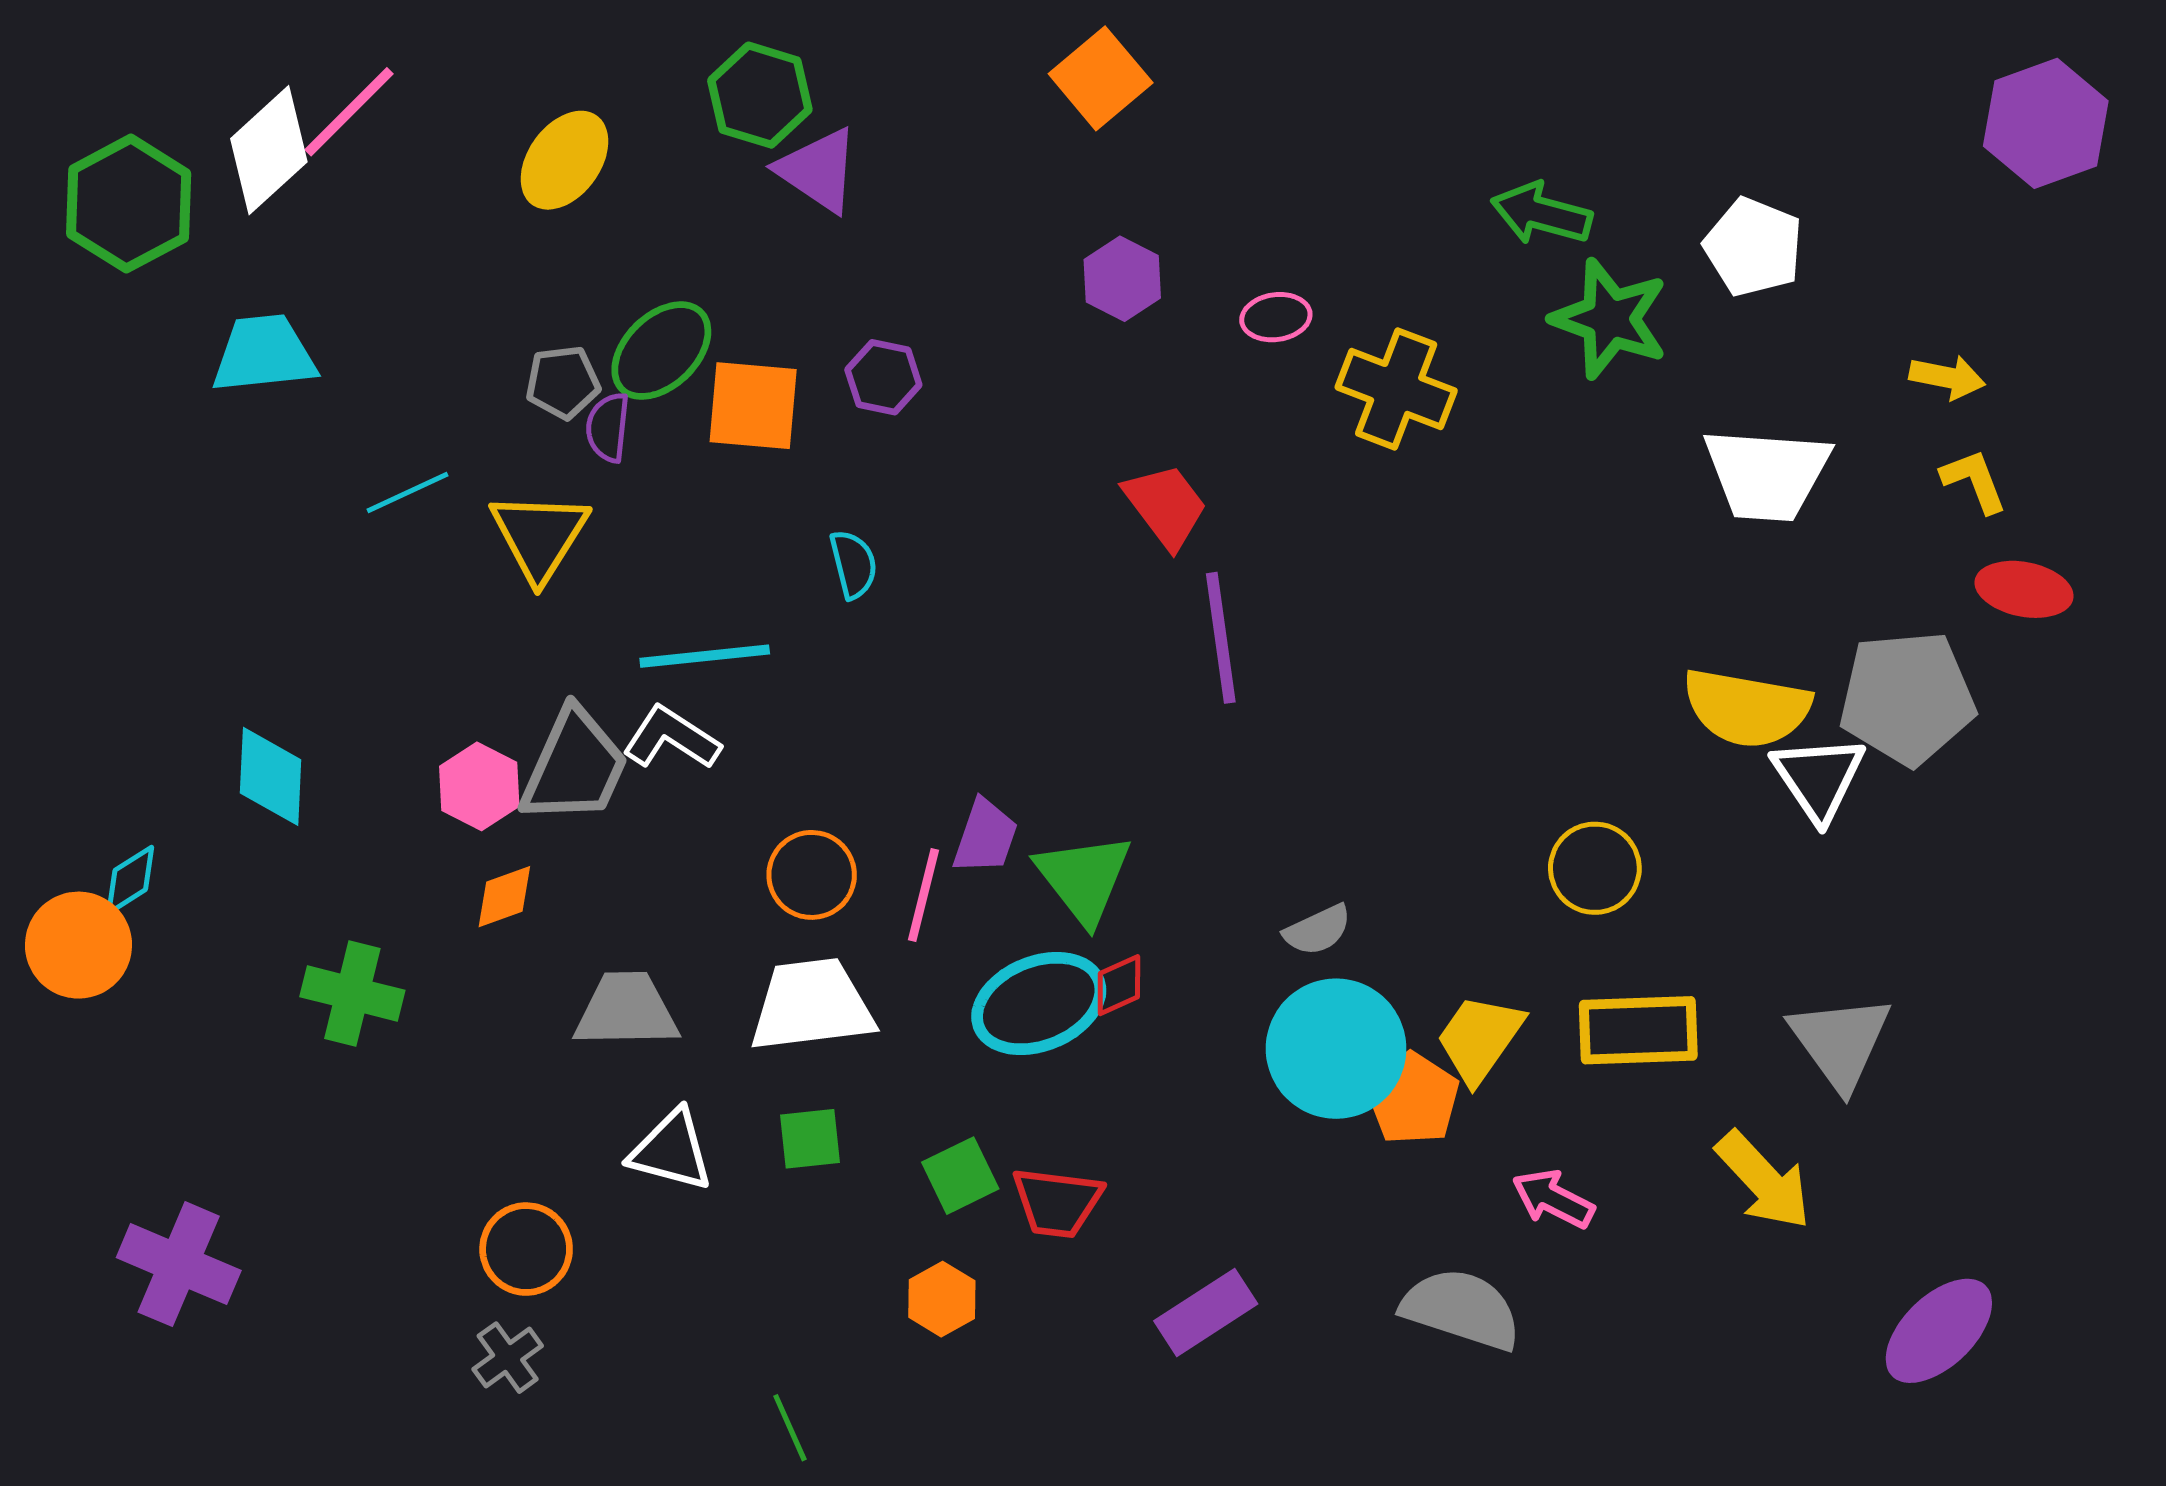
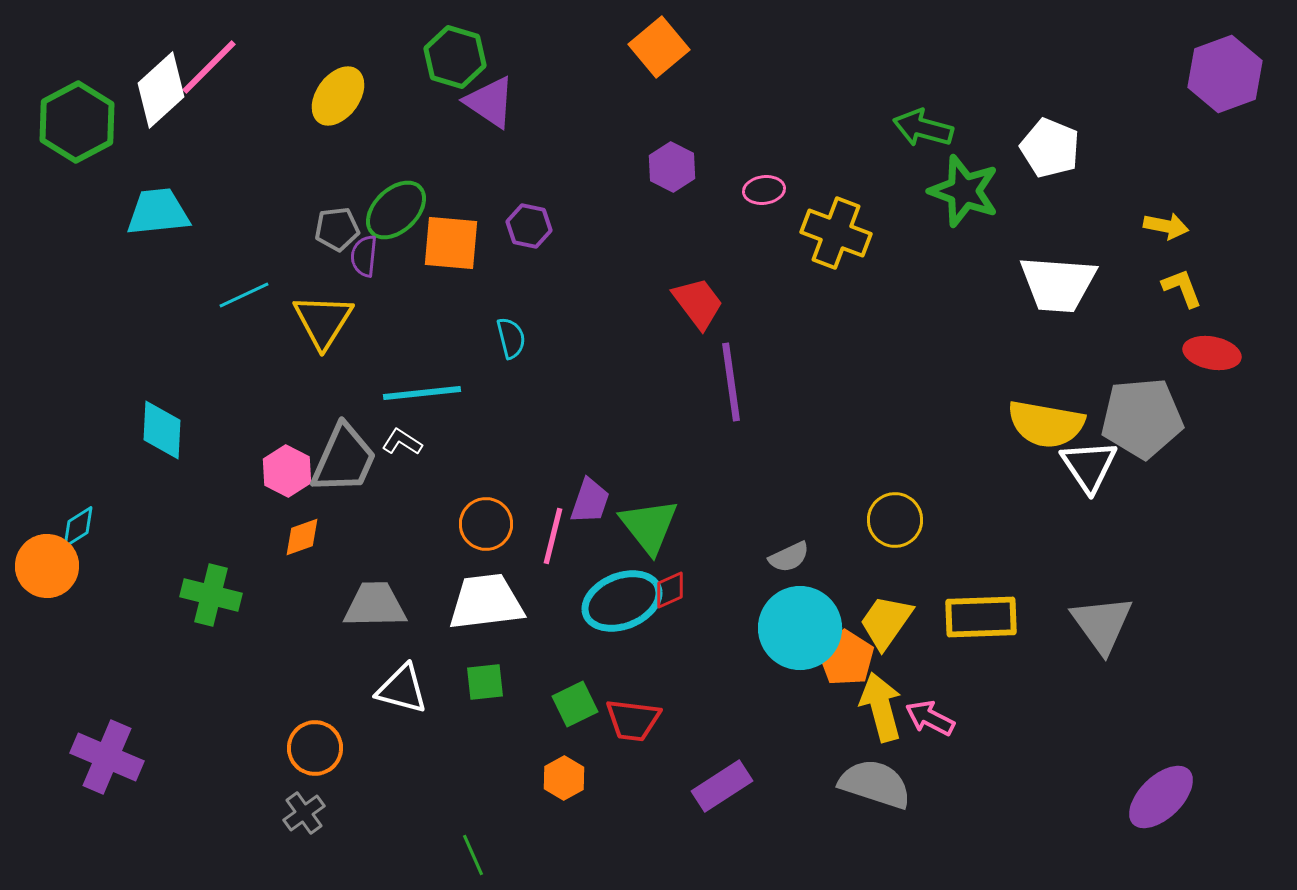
white L-shape: (671, 738) -> (402, 442), size x0.7
cyan diamond: (271, 776) -> (162, 430), moved
yellow circle: (1595, 868) -> (895, 520), moved
yellow arrow: (1764, 1181) -> (881, 707), moved, turned -152

